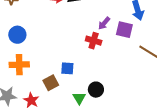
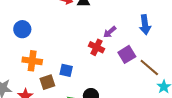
purple square: (124, 30) -> (127, 54), moved, turned 36
orange cross: (19, 65) -> (32, 61), moved

